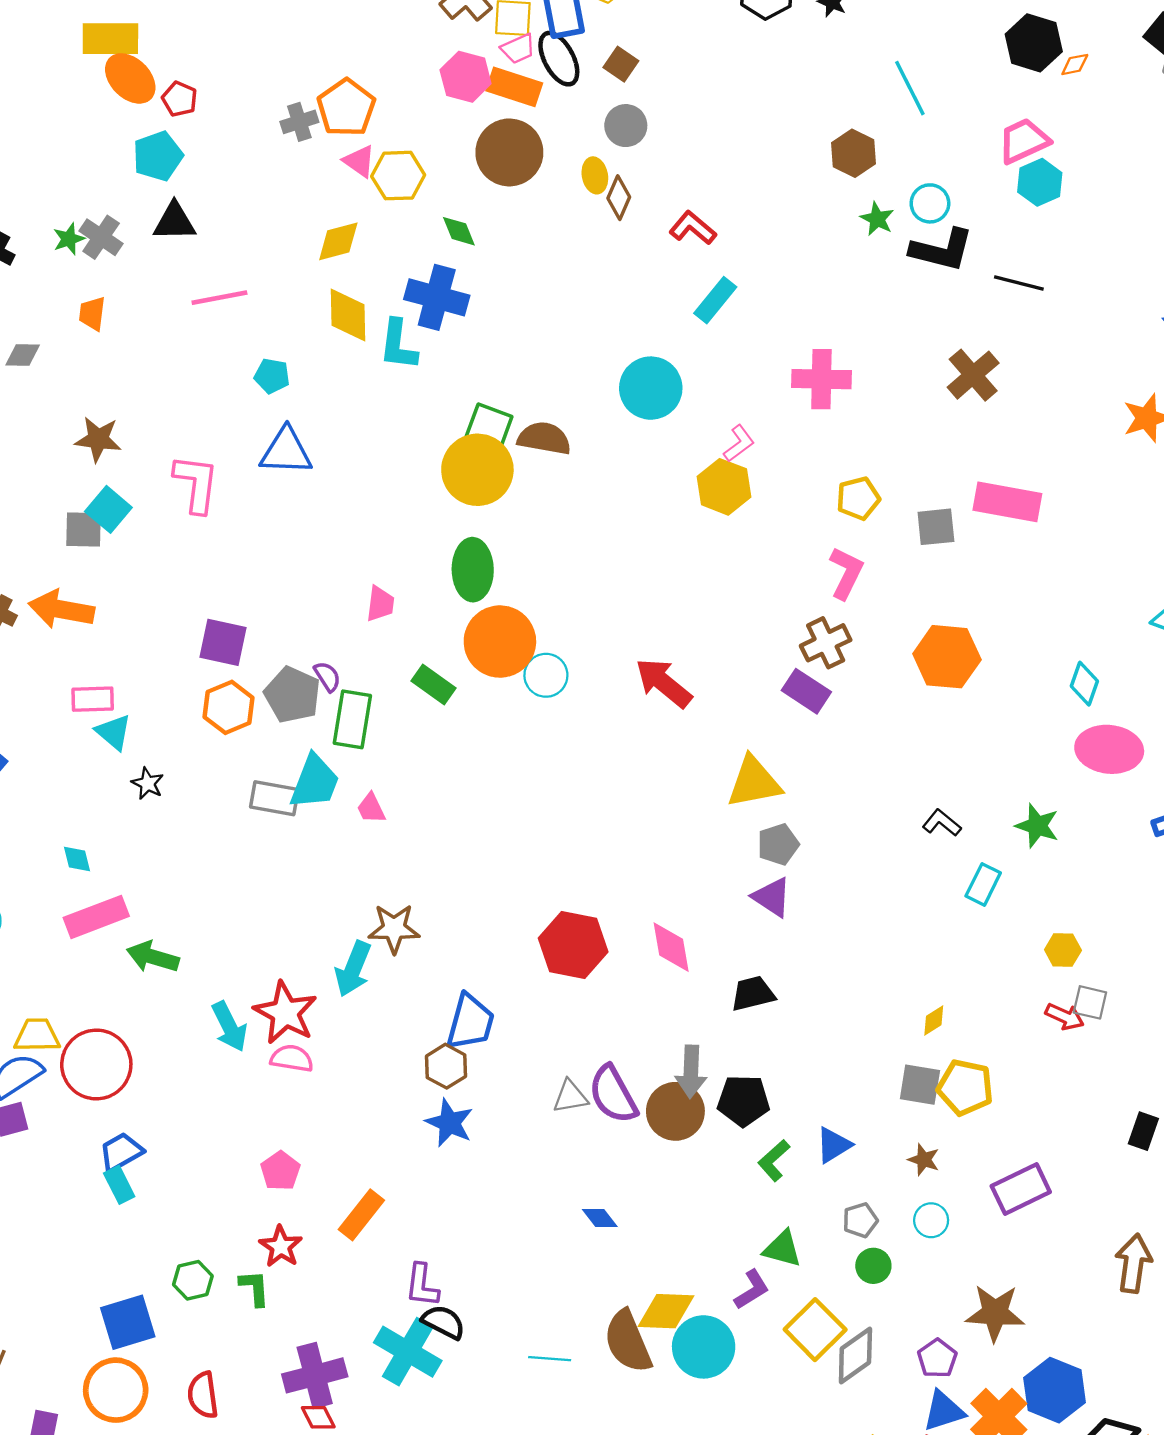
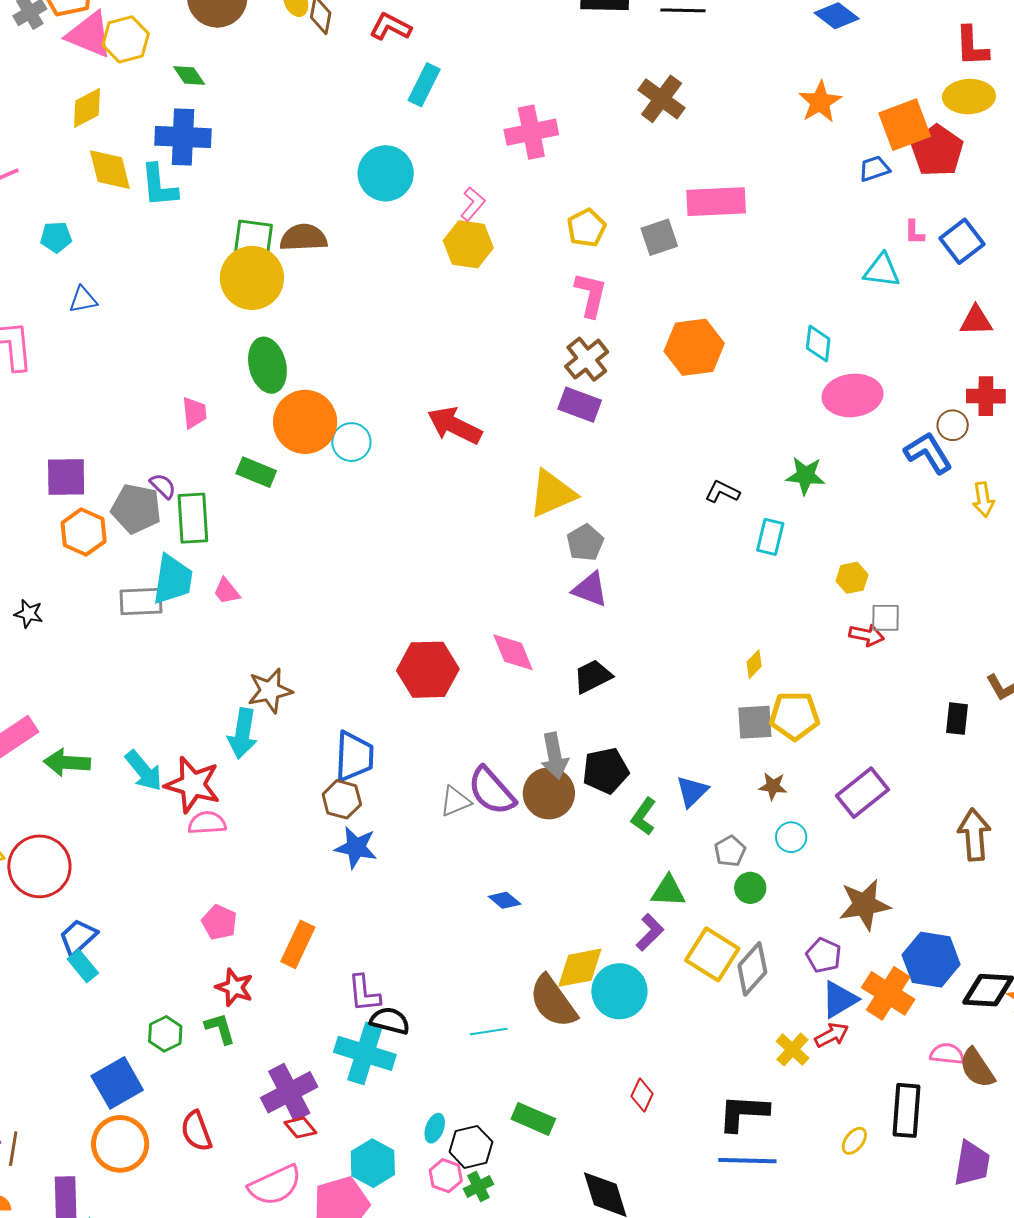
pink triangle: (359, 161) -> (89, 35), size x1.6
blue triangle: (286, 451) -> (83, 300), size x0.6
cyan arrow: (229, 1027) -> (144, 771), moved

